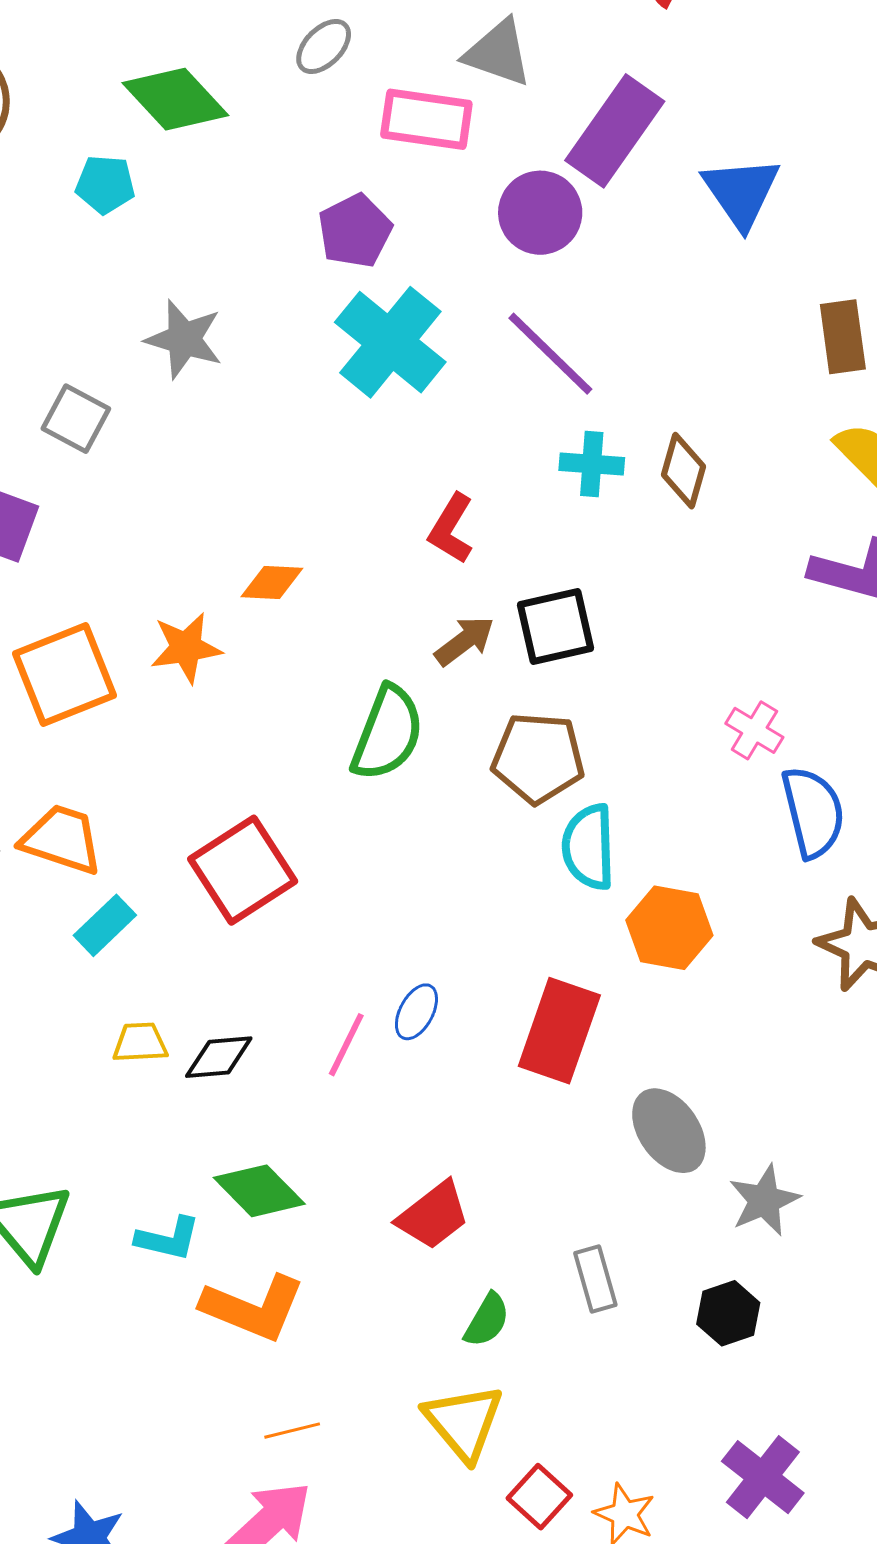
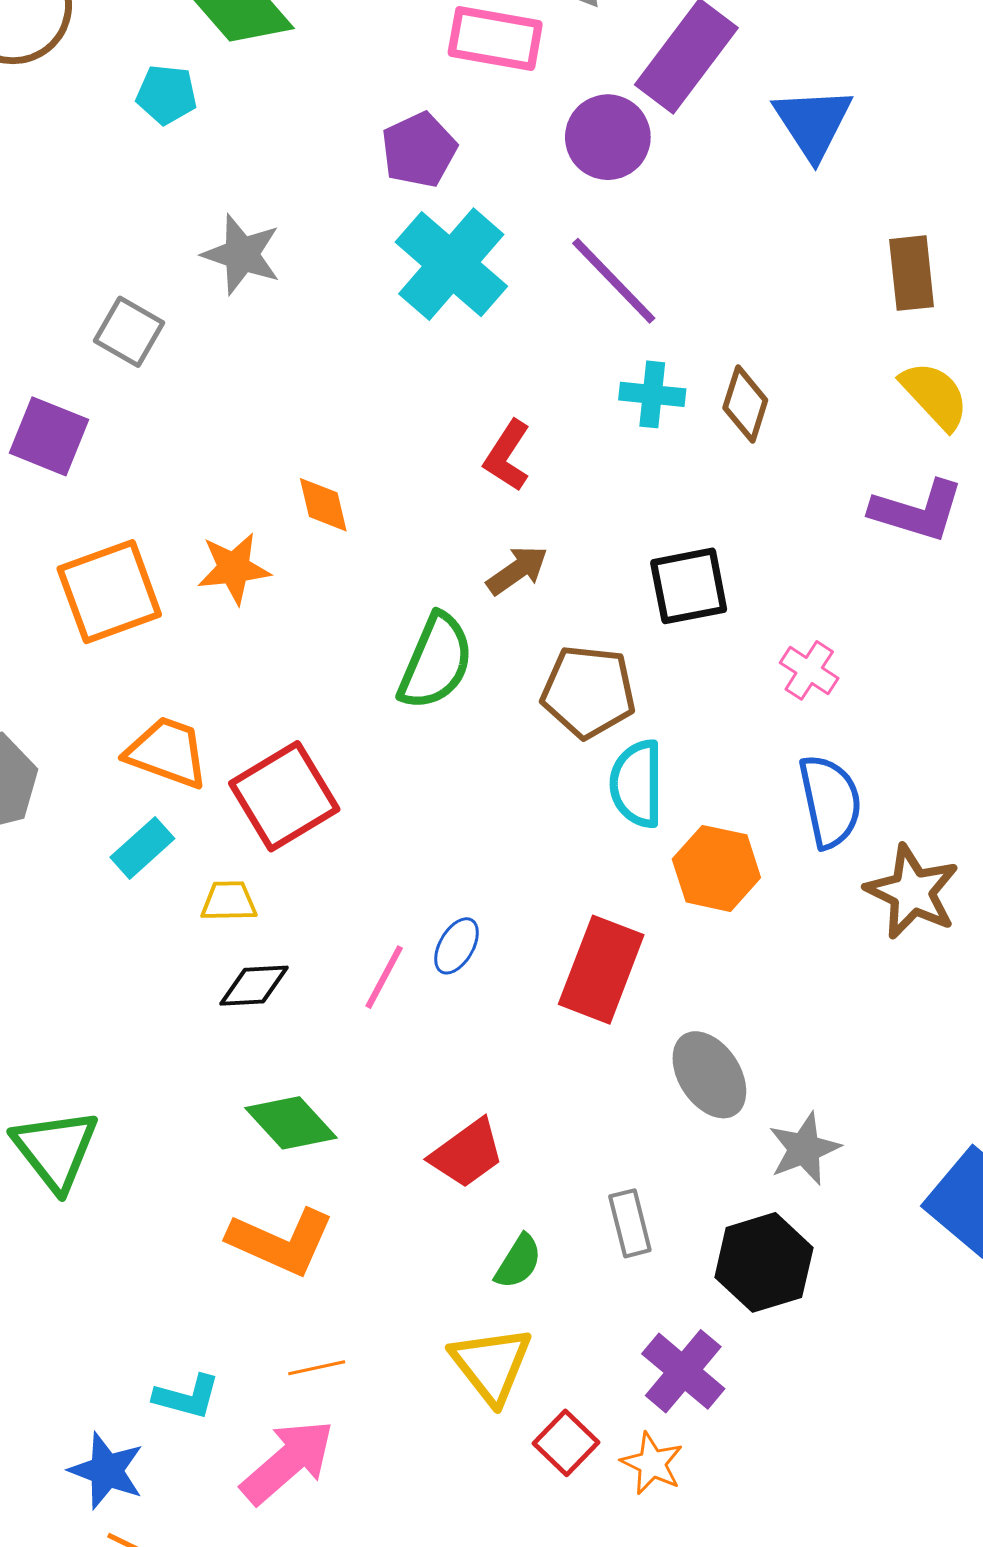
orange diamond: (272, 582) -> (323, 505), turned 72
black square: (555, 626) -> (689, 586), moved
blue semicircle: (813, 812) -> (830, 801), moved
orange trapezoid: (62, 839) -> (167, 752), moved
yellow trapezoid: (140, 1043) -> (229, 901), moved
cyan L-shape: (168, 1239) -> (187, 1397), moved
black hexagon: (728, 1313) -> (764, 1262), size x1.5
purple cross: (763, 1477) -> (683, 1371), moved

